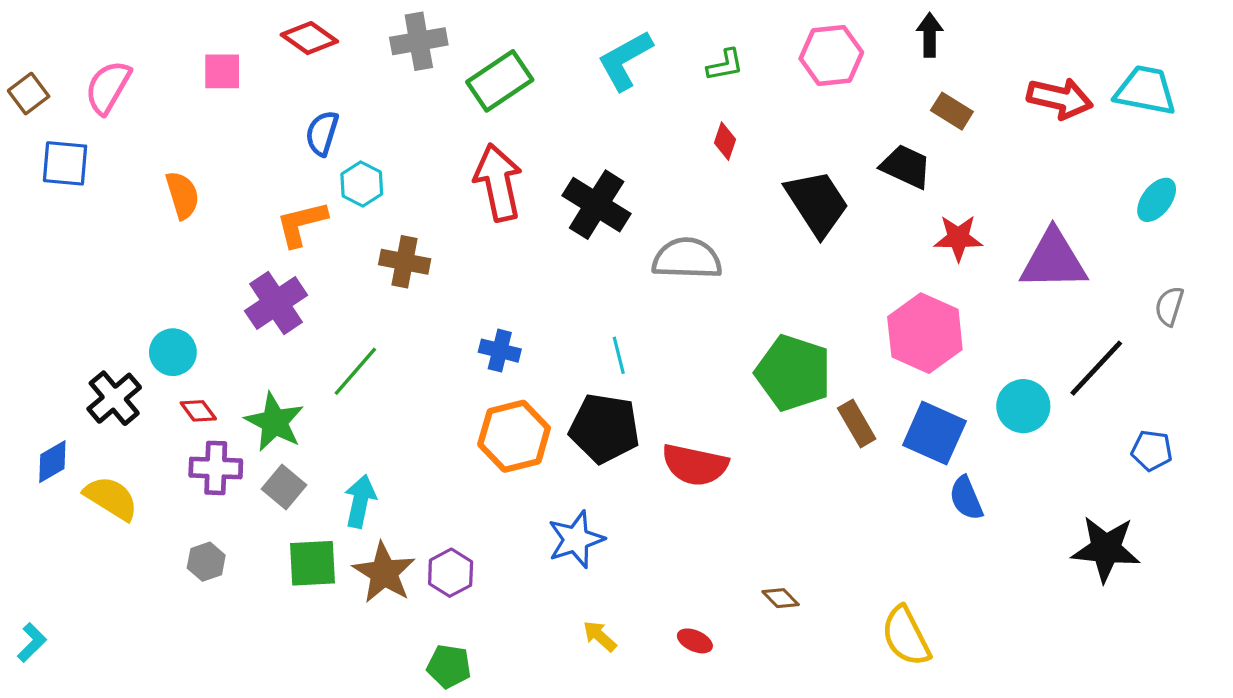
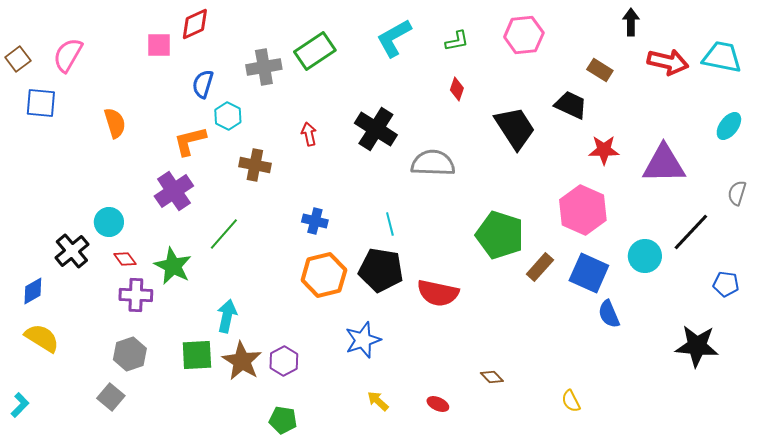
black arrow: (930, 35) -> (631, 22), moved
red diamond: (309, 38) -> (195, 24), turned -60
gray cross: (419, 41) -> (264, 67), moved
pink square: (222, 71) -> (159, 45), moved
red arrow: (498, 182) -> (309, 134), moved, size x0.5
brown rectangle: (857, 424) -> (540, 267), turned 72
gray square: (284, 487) -> (111, 397), moved
yellow semicircle: (111, 498) -> (42, 338), moved
gray hexagon: (206, 562) -> (130, 354), size x1.4
yellow semicircle: (906, 636) -> (571, 401), size x0.6

